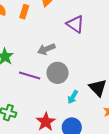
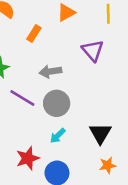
orange rectangle: (24, 12) -> (34, 33), moved
cyan arrow: (73, 97) -> (58, 136), moved

